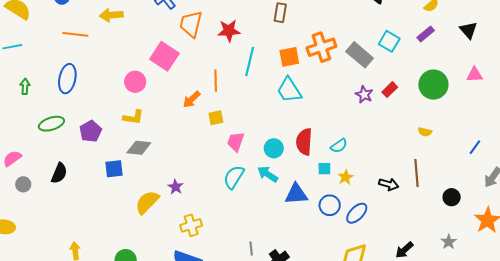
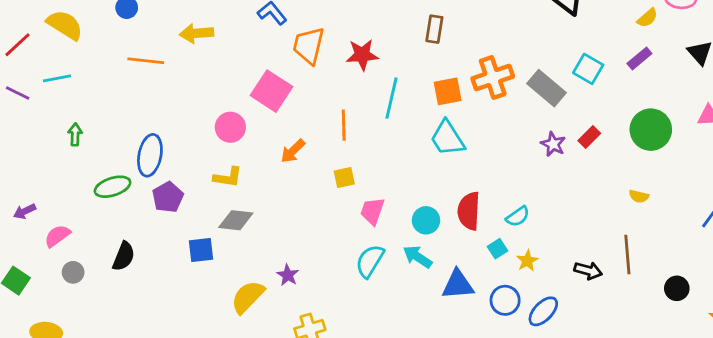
blue ellipse: (67, 79) -> (150, 155), moved
orange arrow: (192, 99) -> (293, 151), moved
cyan square: (324, 169) -> (497, 249), turned -32

